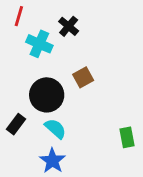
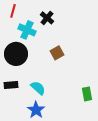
black circle: (47, 95) -> (16, 54), moved
black rectangle: (16, 124) -> (11, 85), turned 48

